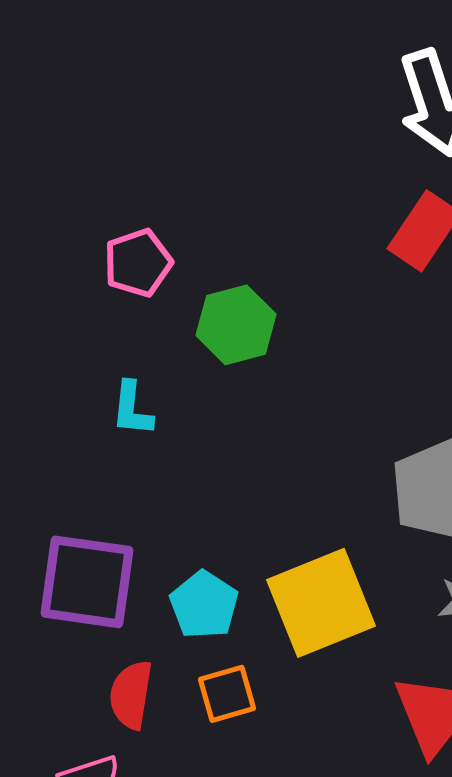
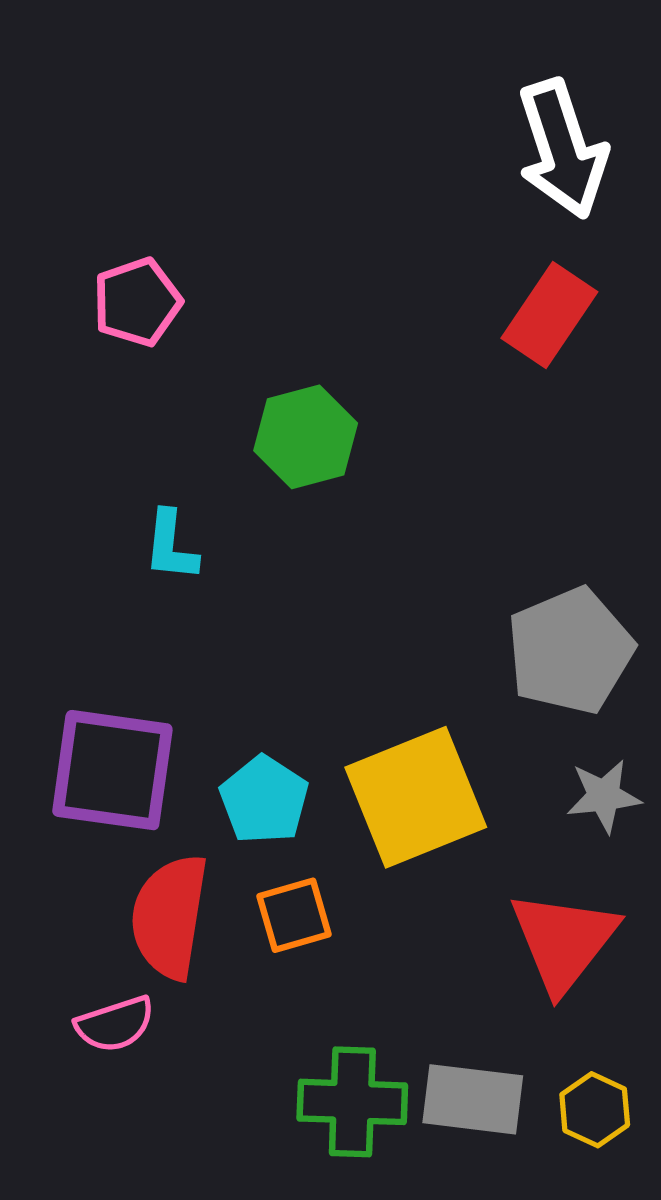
pink pentagon: (138, 263) -> (137, 302), moved
red semicircle: (131, 695) -> (169, 917), size x1.4

